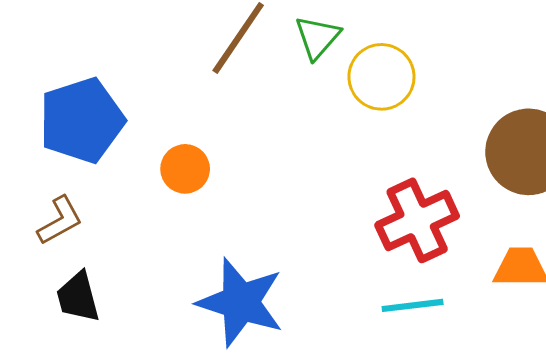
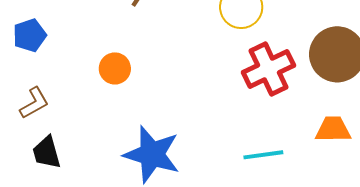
blue pentagon: (82, 120) -> (30, 35), moved, size x0.6
red cross: (417, 220) -> (268, 69), moved

